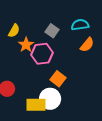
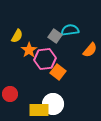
cyan semicircle: (80, 25) -> (70, 30), moved
orange square: (58, 79) -> (58, 72), moved

